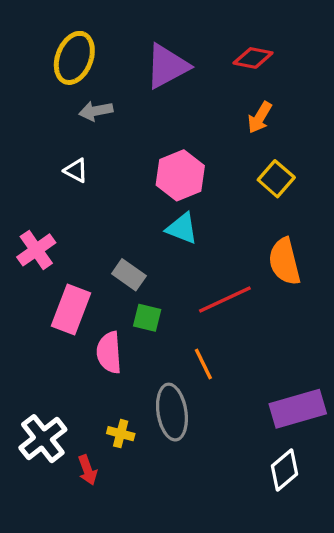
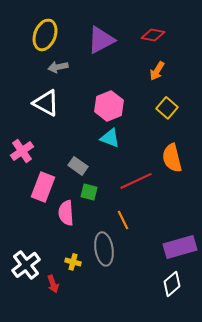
white triangle: (76, 170) -> (46, 103), size x1.8

